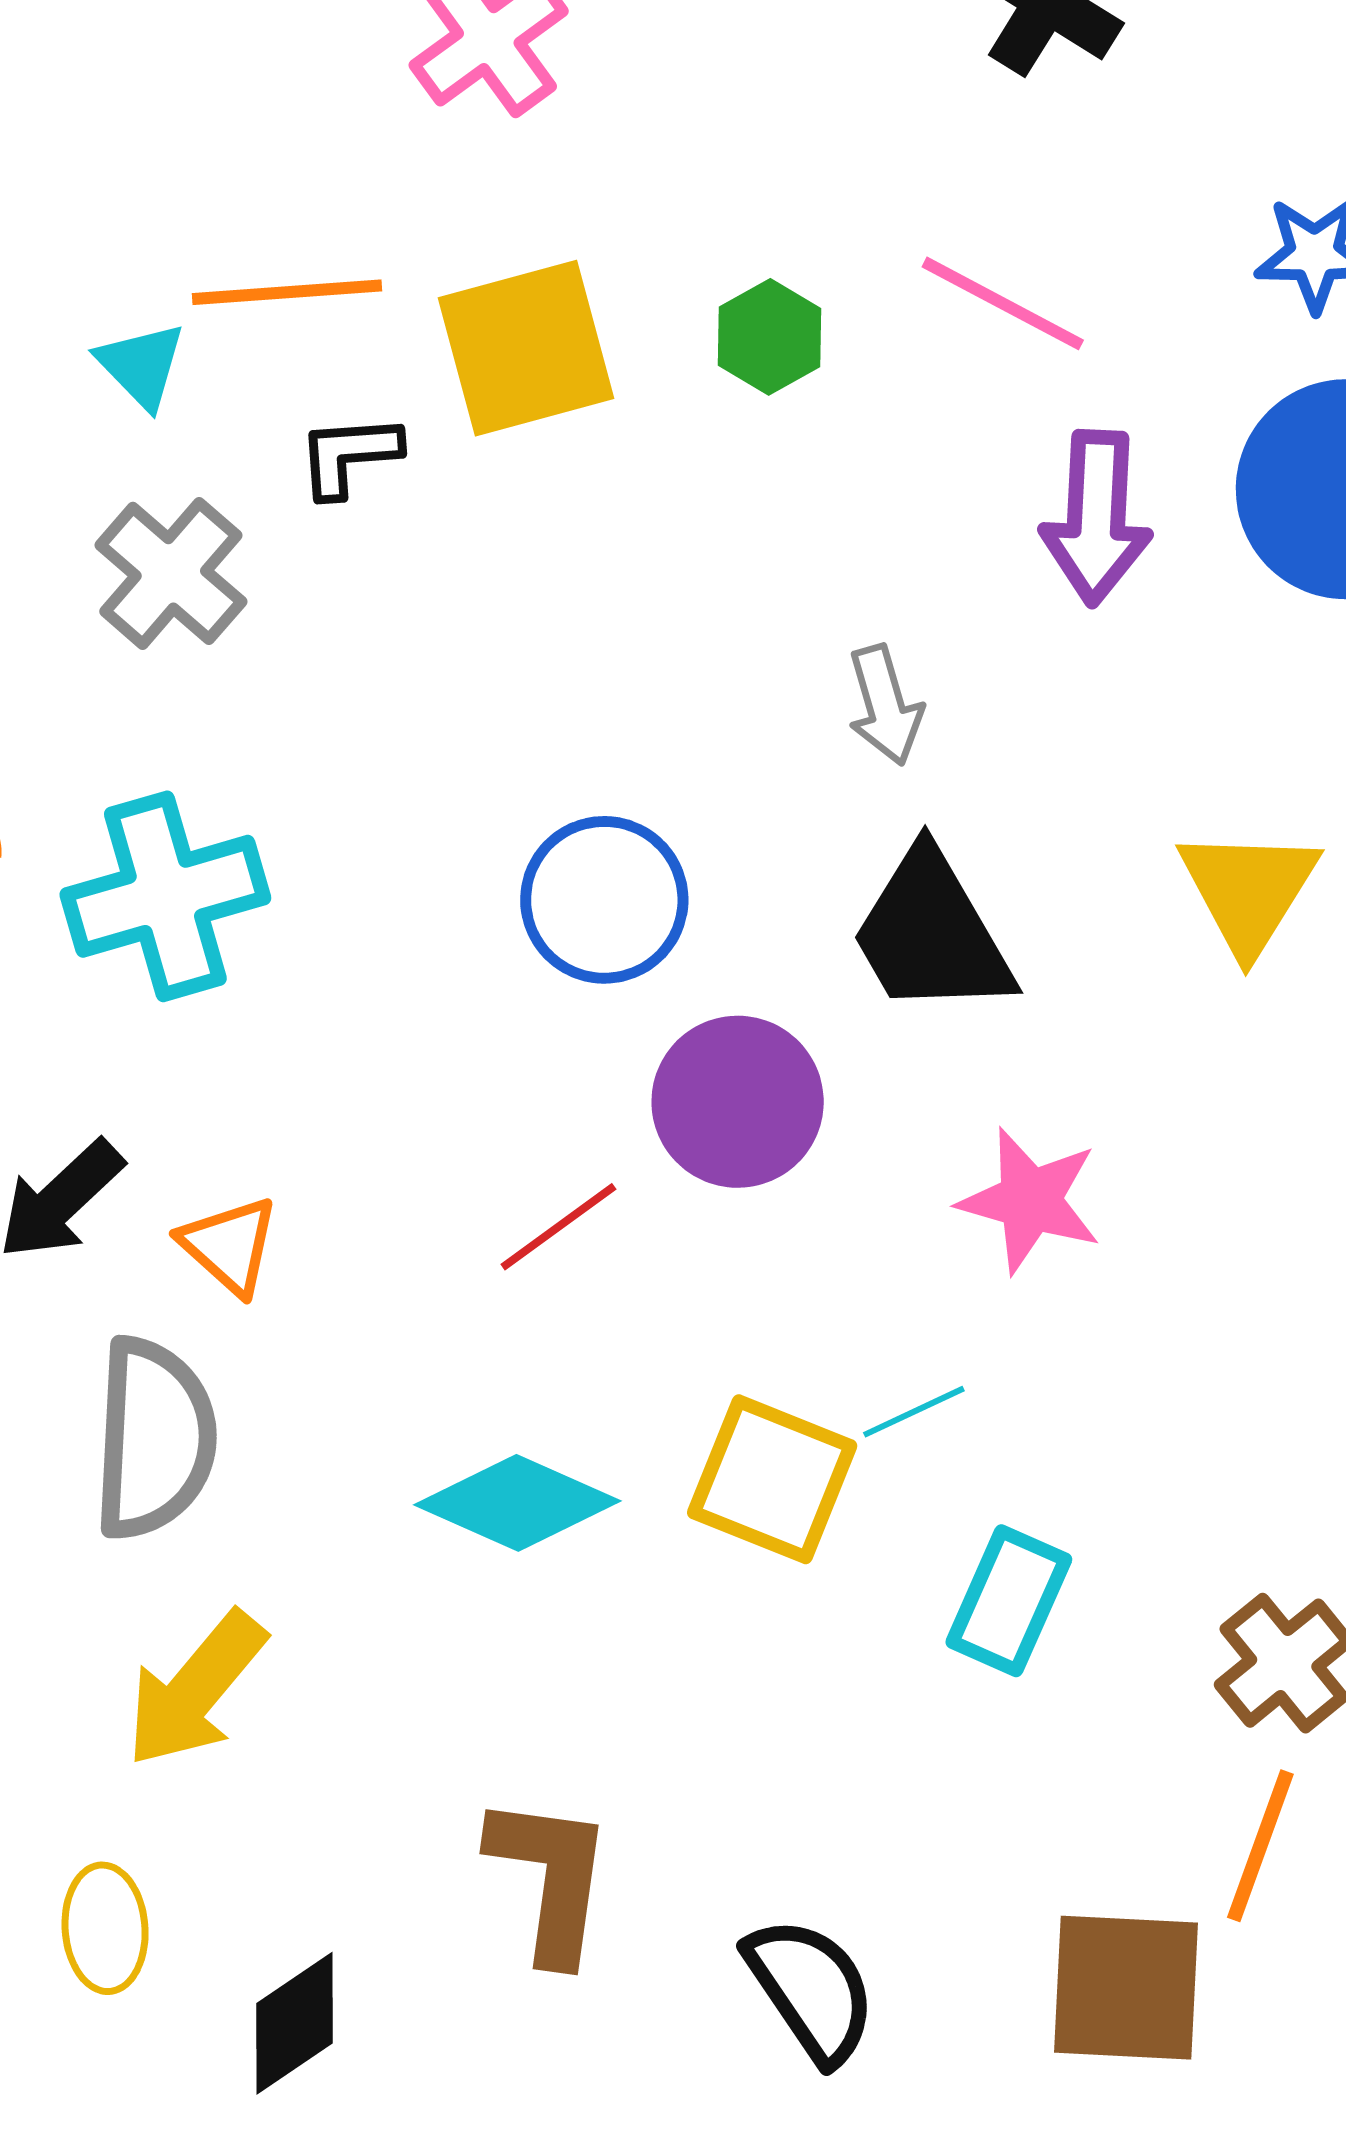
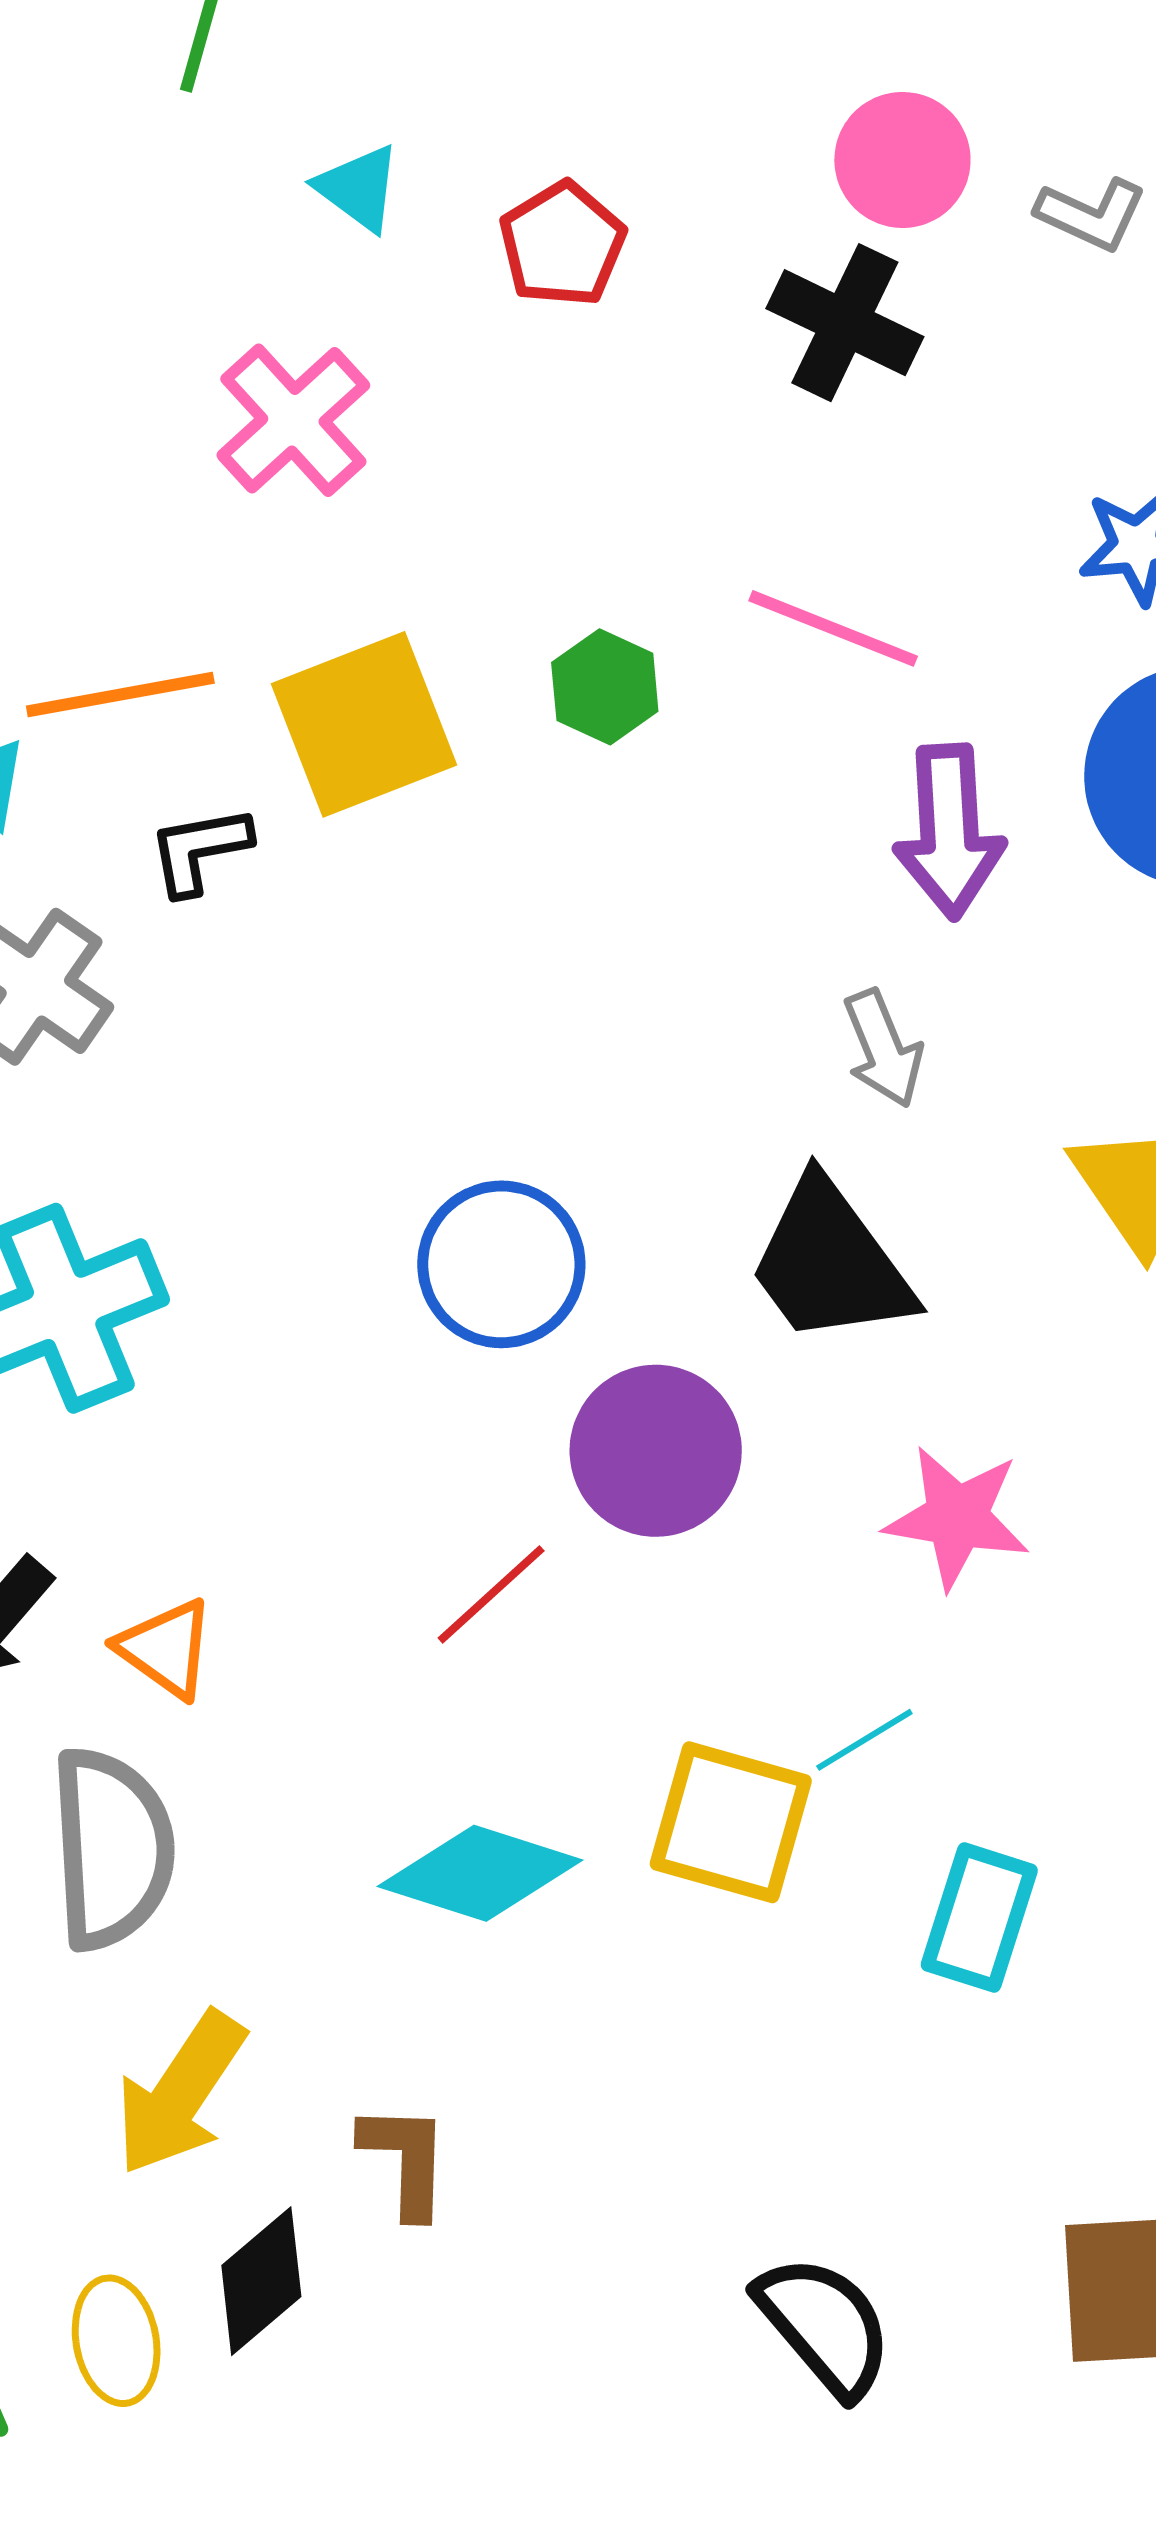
gray arrow: (885, 705) -> (883, 1049), moved
brown L-shape: (550, 1878) -> (405, 2160), moved, size x0.7
black diamond: (295, 2023) -> (261, 2281), moved

